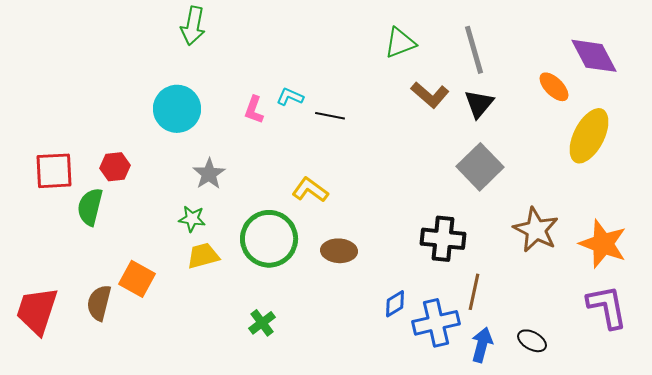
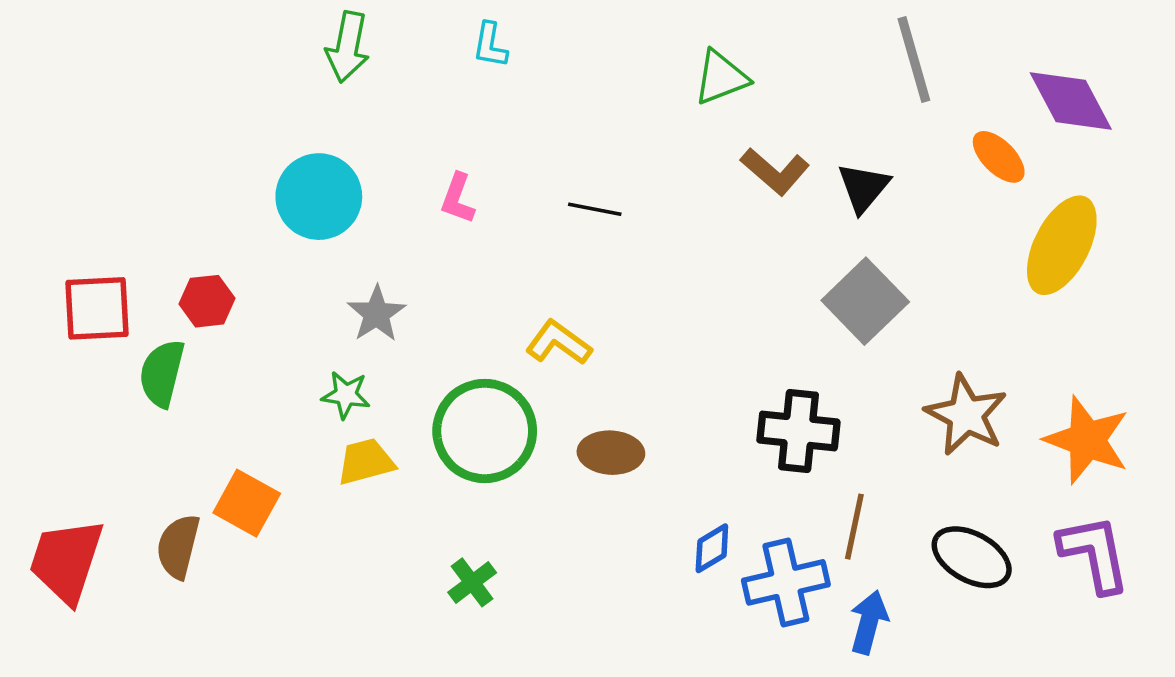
gray line: (474, 50) -> (914, 60), moved
cyan L-shape: (290, 97) -> (490, 45), moved, turned -104
black ellipse: (532, 341) -> (972, 557), moved, size x1.5

